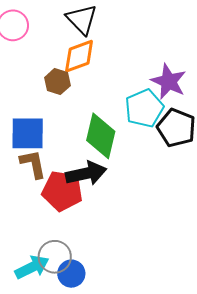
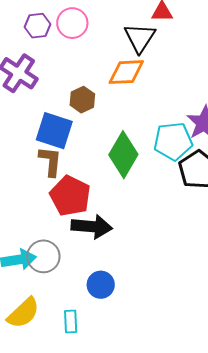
brown hexagon: (57, 82) -> (82, 100), moved
black arrow: (86, 173) -> (92, 227), moved
blue circle: (71, 274) -> (101, 285), moved

